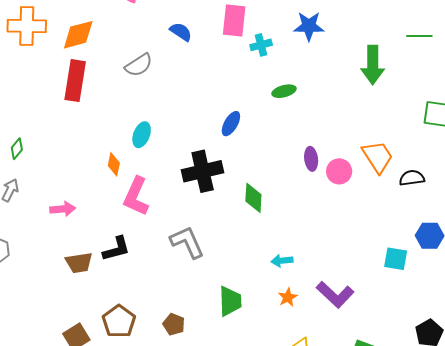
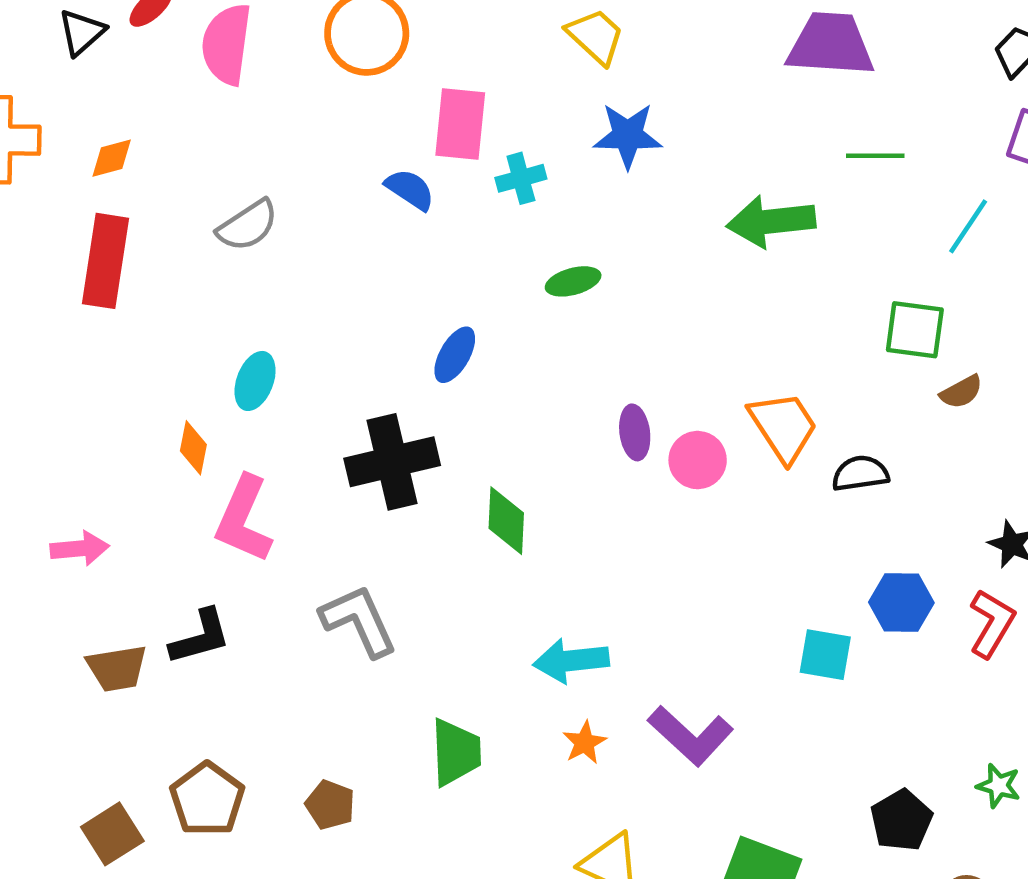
blue semicircle: (181, 32) -> (410, 189), moved
orange diamond: (78, 35) -> (112, 158), size x0.6
green arrow: (373, 65) -> (771, 221), turned 84
cyan arrow: (282, 261) -> (571, 661), size x1.5

